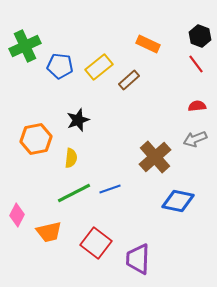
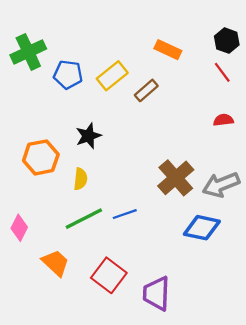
gray arrow: (195, 139) -> (221, 185), moved, size x1.4
pink diamond: (17, 215) -> (19, 228), moved
orange trapezoid: (49, 232) -> (56, 263), turned -124

